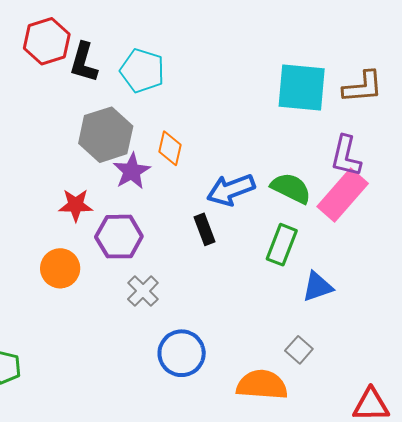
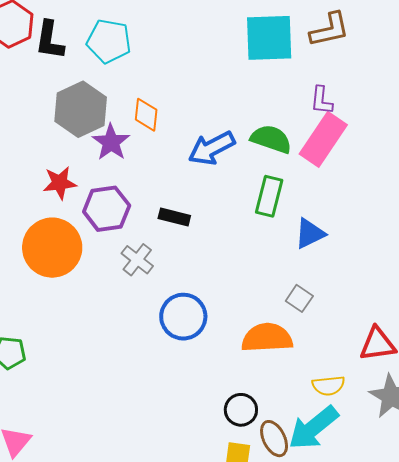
purple L-shape: (346, 156) -> (322, 100), size x0.7
black rectangle: (205, 229) -> (174, 217), moved, turned -48
orange circle: (60, 268) -> (52, 248), size x1.5

